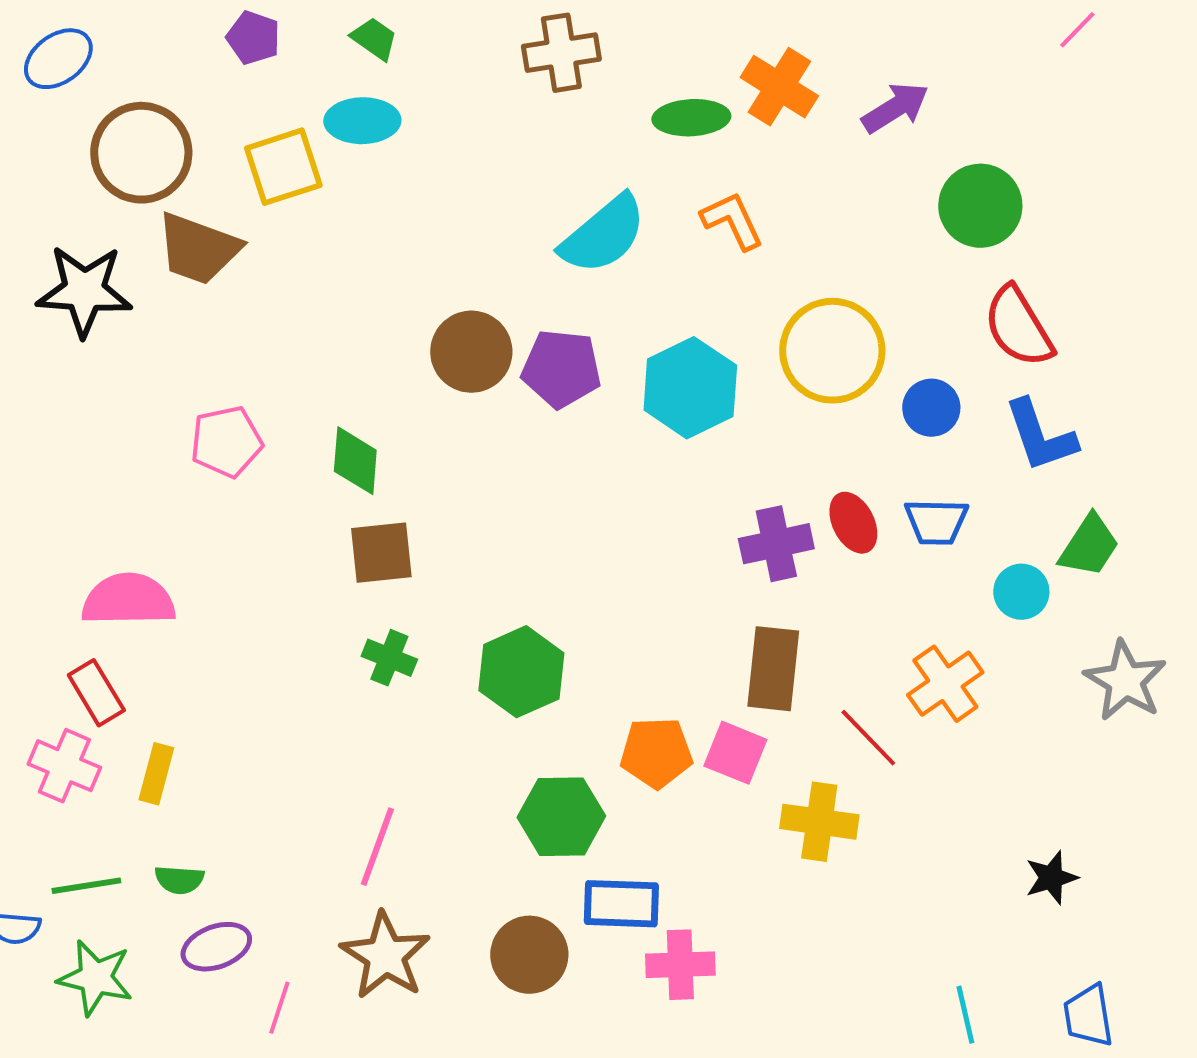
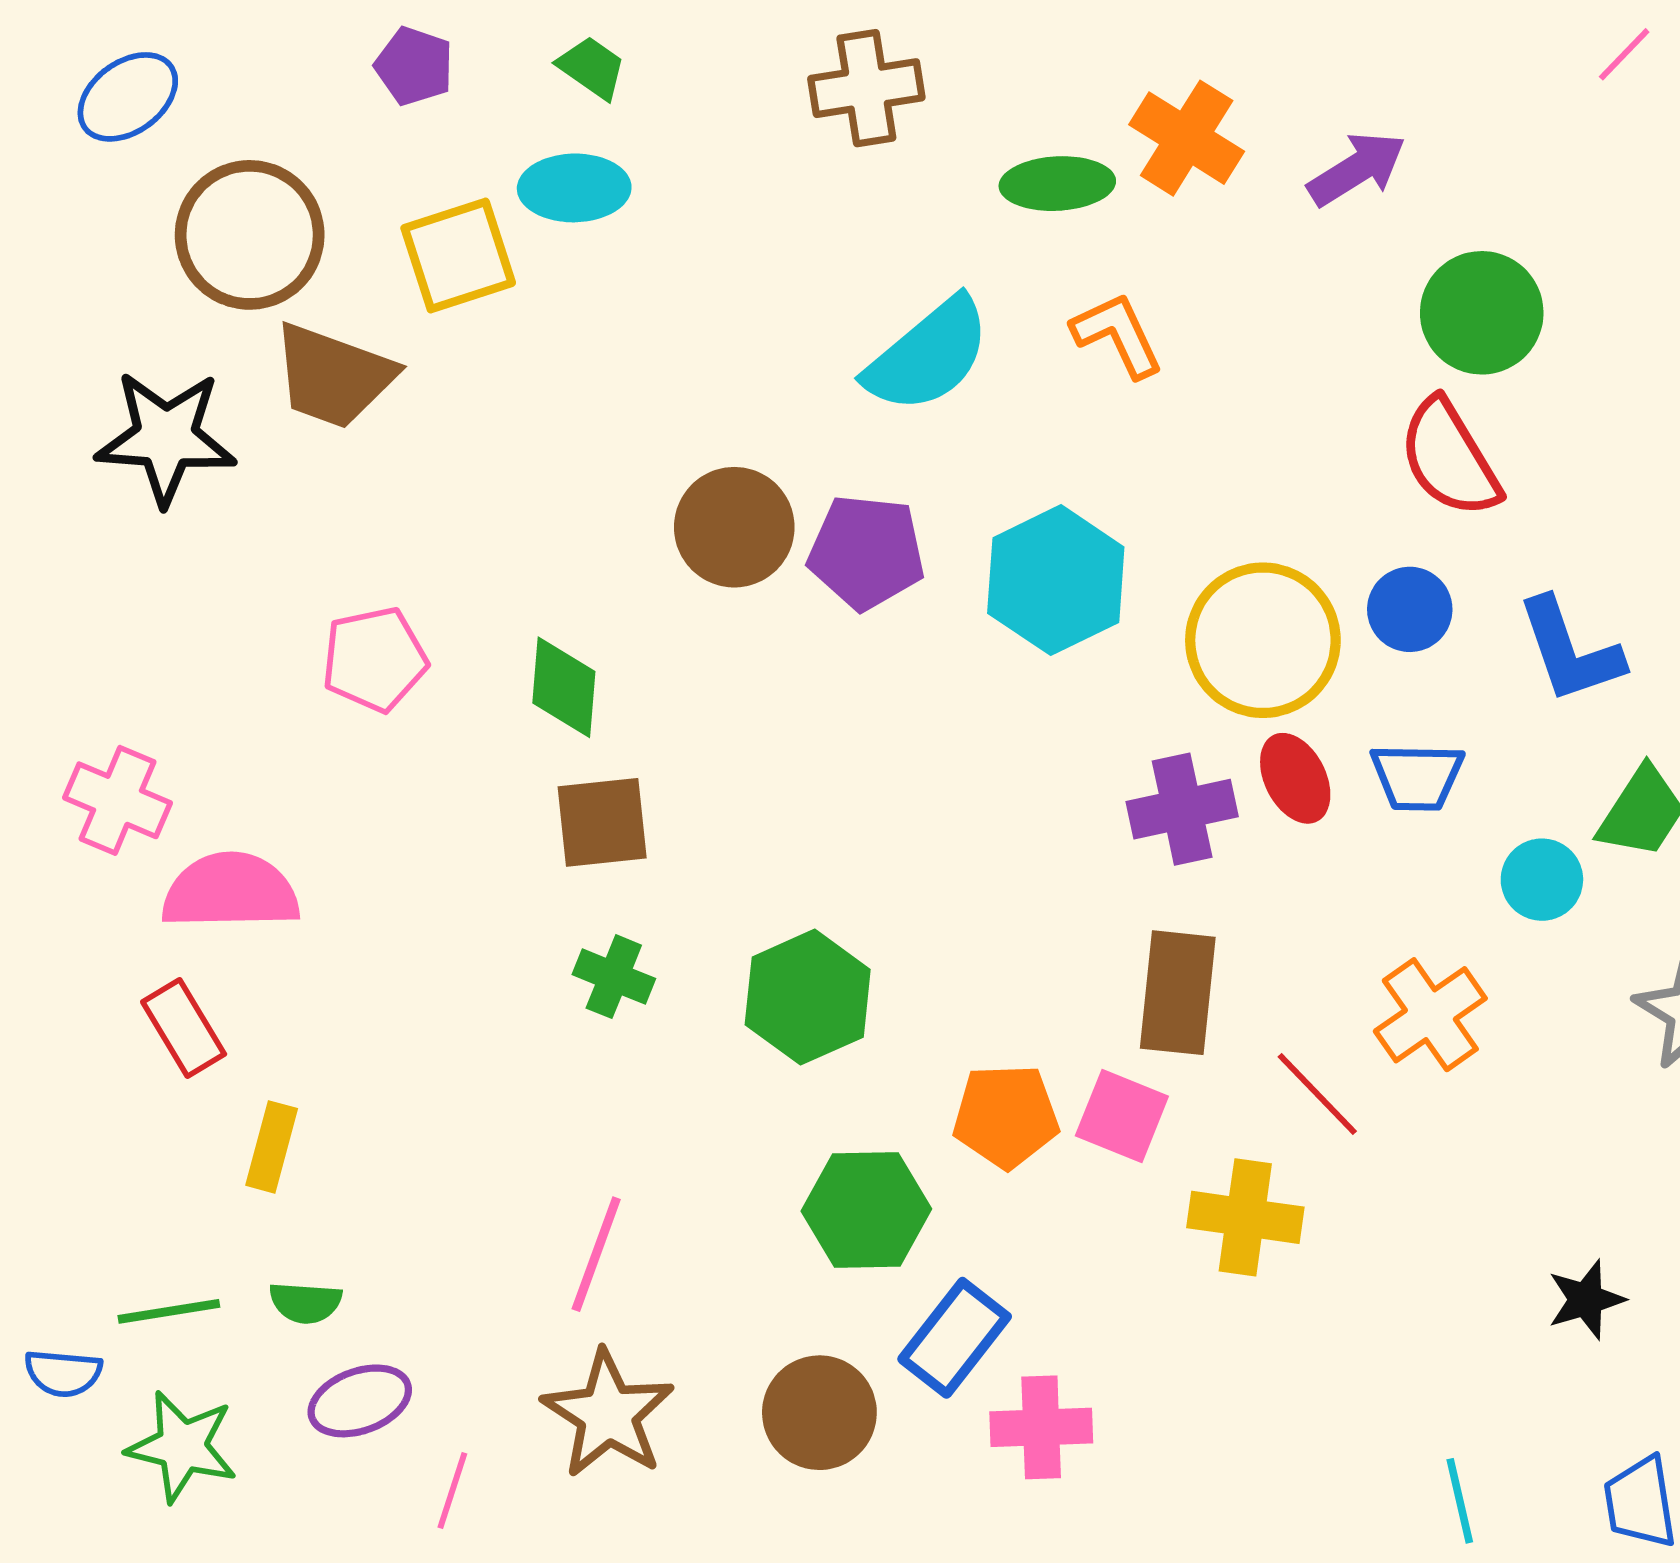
red semicircle: (1018, 327) -> (1449, 458), moved
yellow circle: (832, 351) -> (1263, 640), moved
pink cross: (64, 766) -> (117, 800), moved
blue rectangle: (621, 904) -> (955, 1338), turned -54

